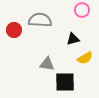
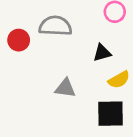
black square: (65, 82) -> (110, 114), moved

